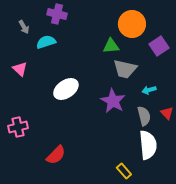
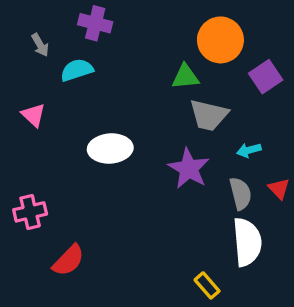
white ellipse: (66, 89) -> (110, 148), turned 30
red semicircle: (56, 155) -> (68, 260), moved

